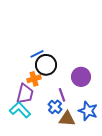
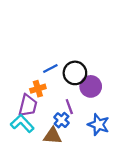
blue line: (37, 54) -> (50, 68), moved
black circle: (46, 65) -> (75, 73), moved
brown triangle: (67, 119) -> (53, 136), moved

